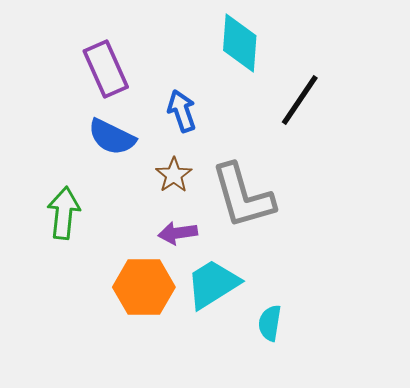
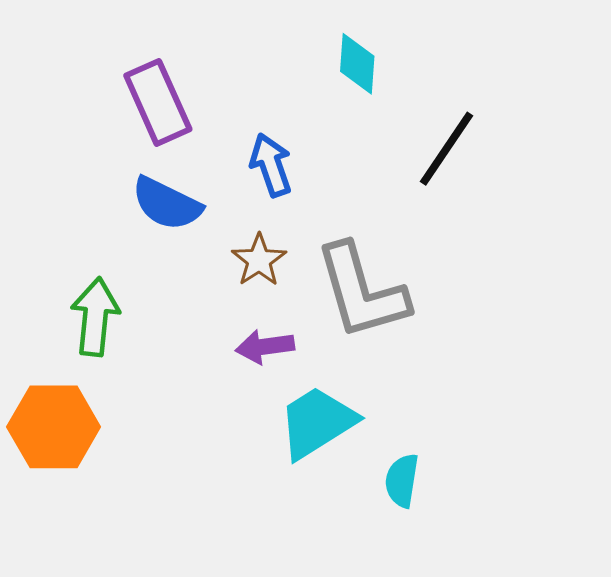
cyan diamond: (240, 43) -> (357, 64), size x0.7
orange hexagon: (144, 287) -> (54, 427), moved

